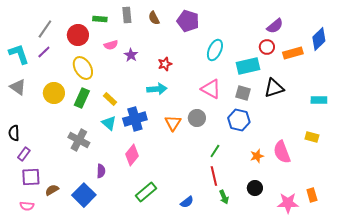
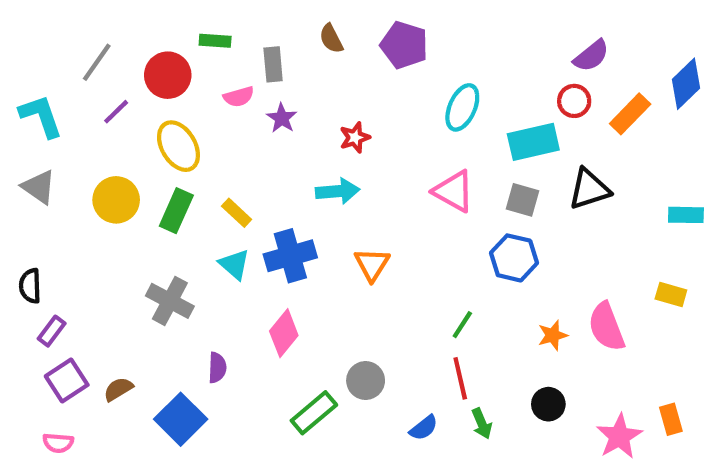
gray rectangle: (127, 15) -> (273, 64), moved
purple line: (44, 52) -> (116, 112), moved
orange rectangle: (293, 53) -> (630, 114), turned -30
gray circle: (197, 118) -> (366, 381), moved
purple square: (31, 177) -> (67, 381), turned -30
brown semicircle: (52, 190) -> (118, 389), moved
blue semicircle: (187, 202) -> (424, 428), moved
pink star: (288, 203) -> (619, 436), turned -30

